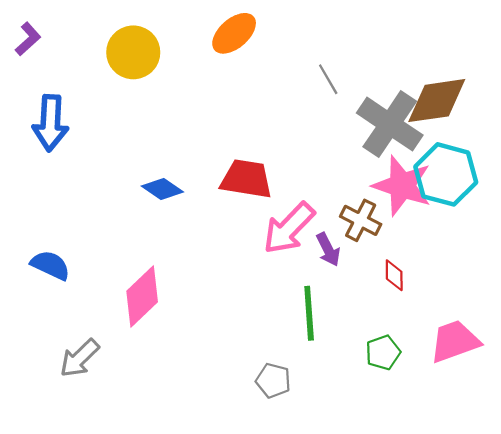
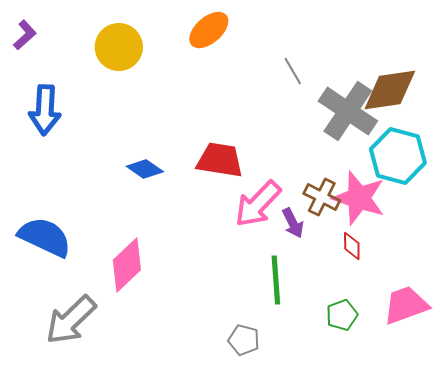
pink star: (402, 186) -> (359, 198), moved
blue semicircle: (50, 265) -> (45, 237), size x1.5
gray arrow: (80, 358) -> (71, 320), size x1.4

